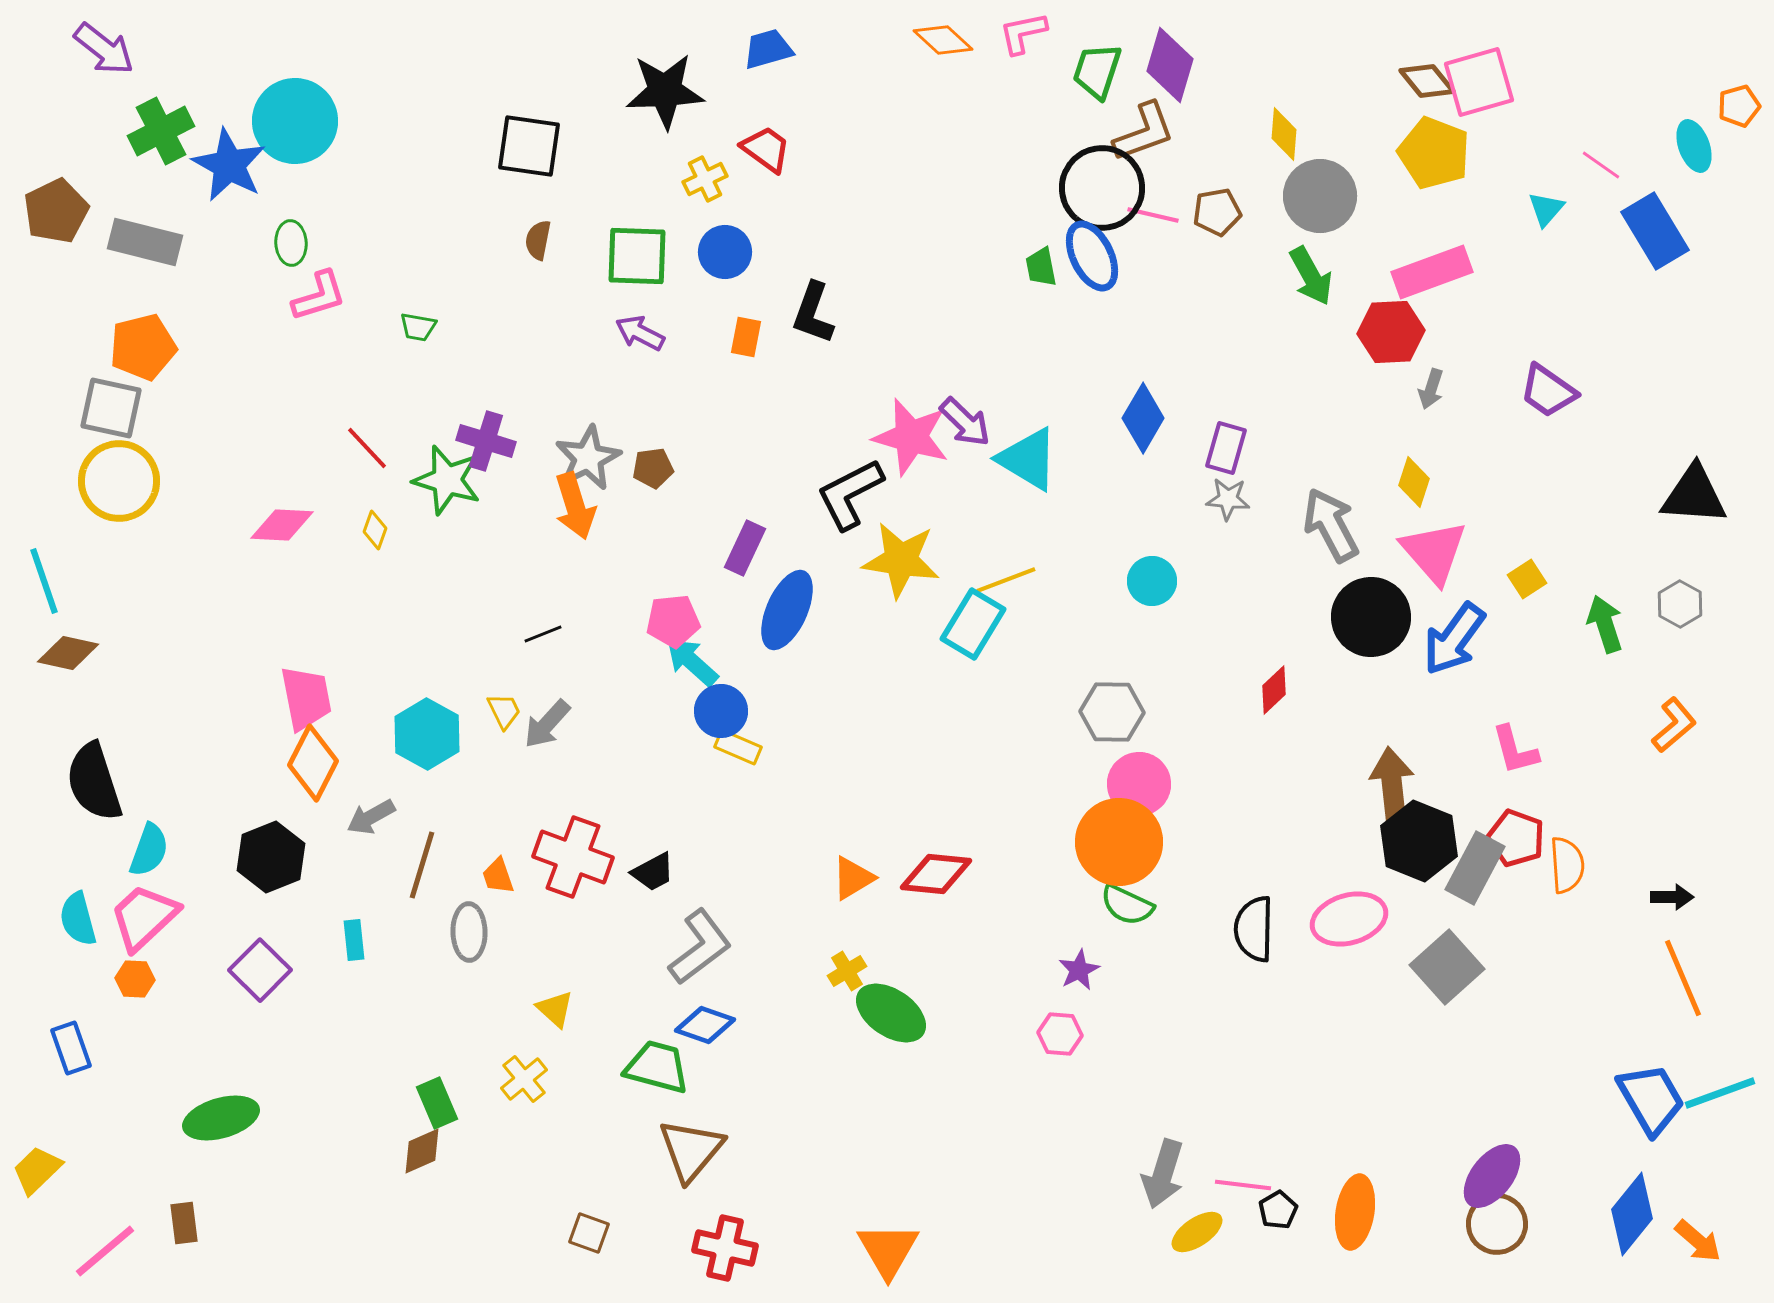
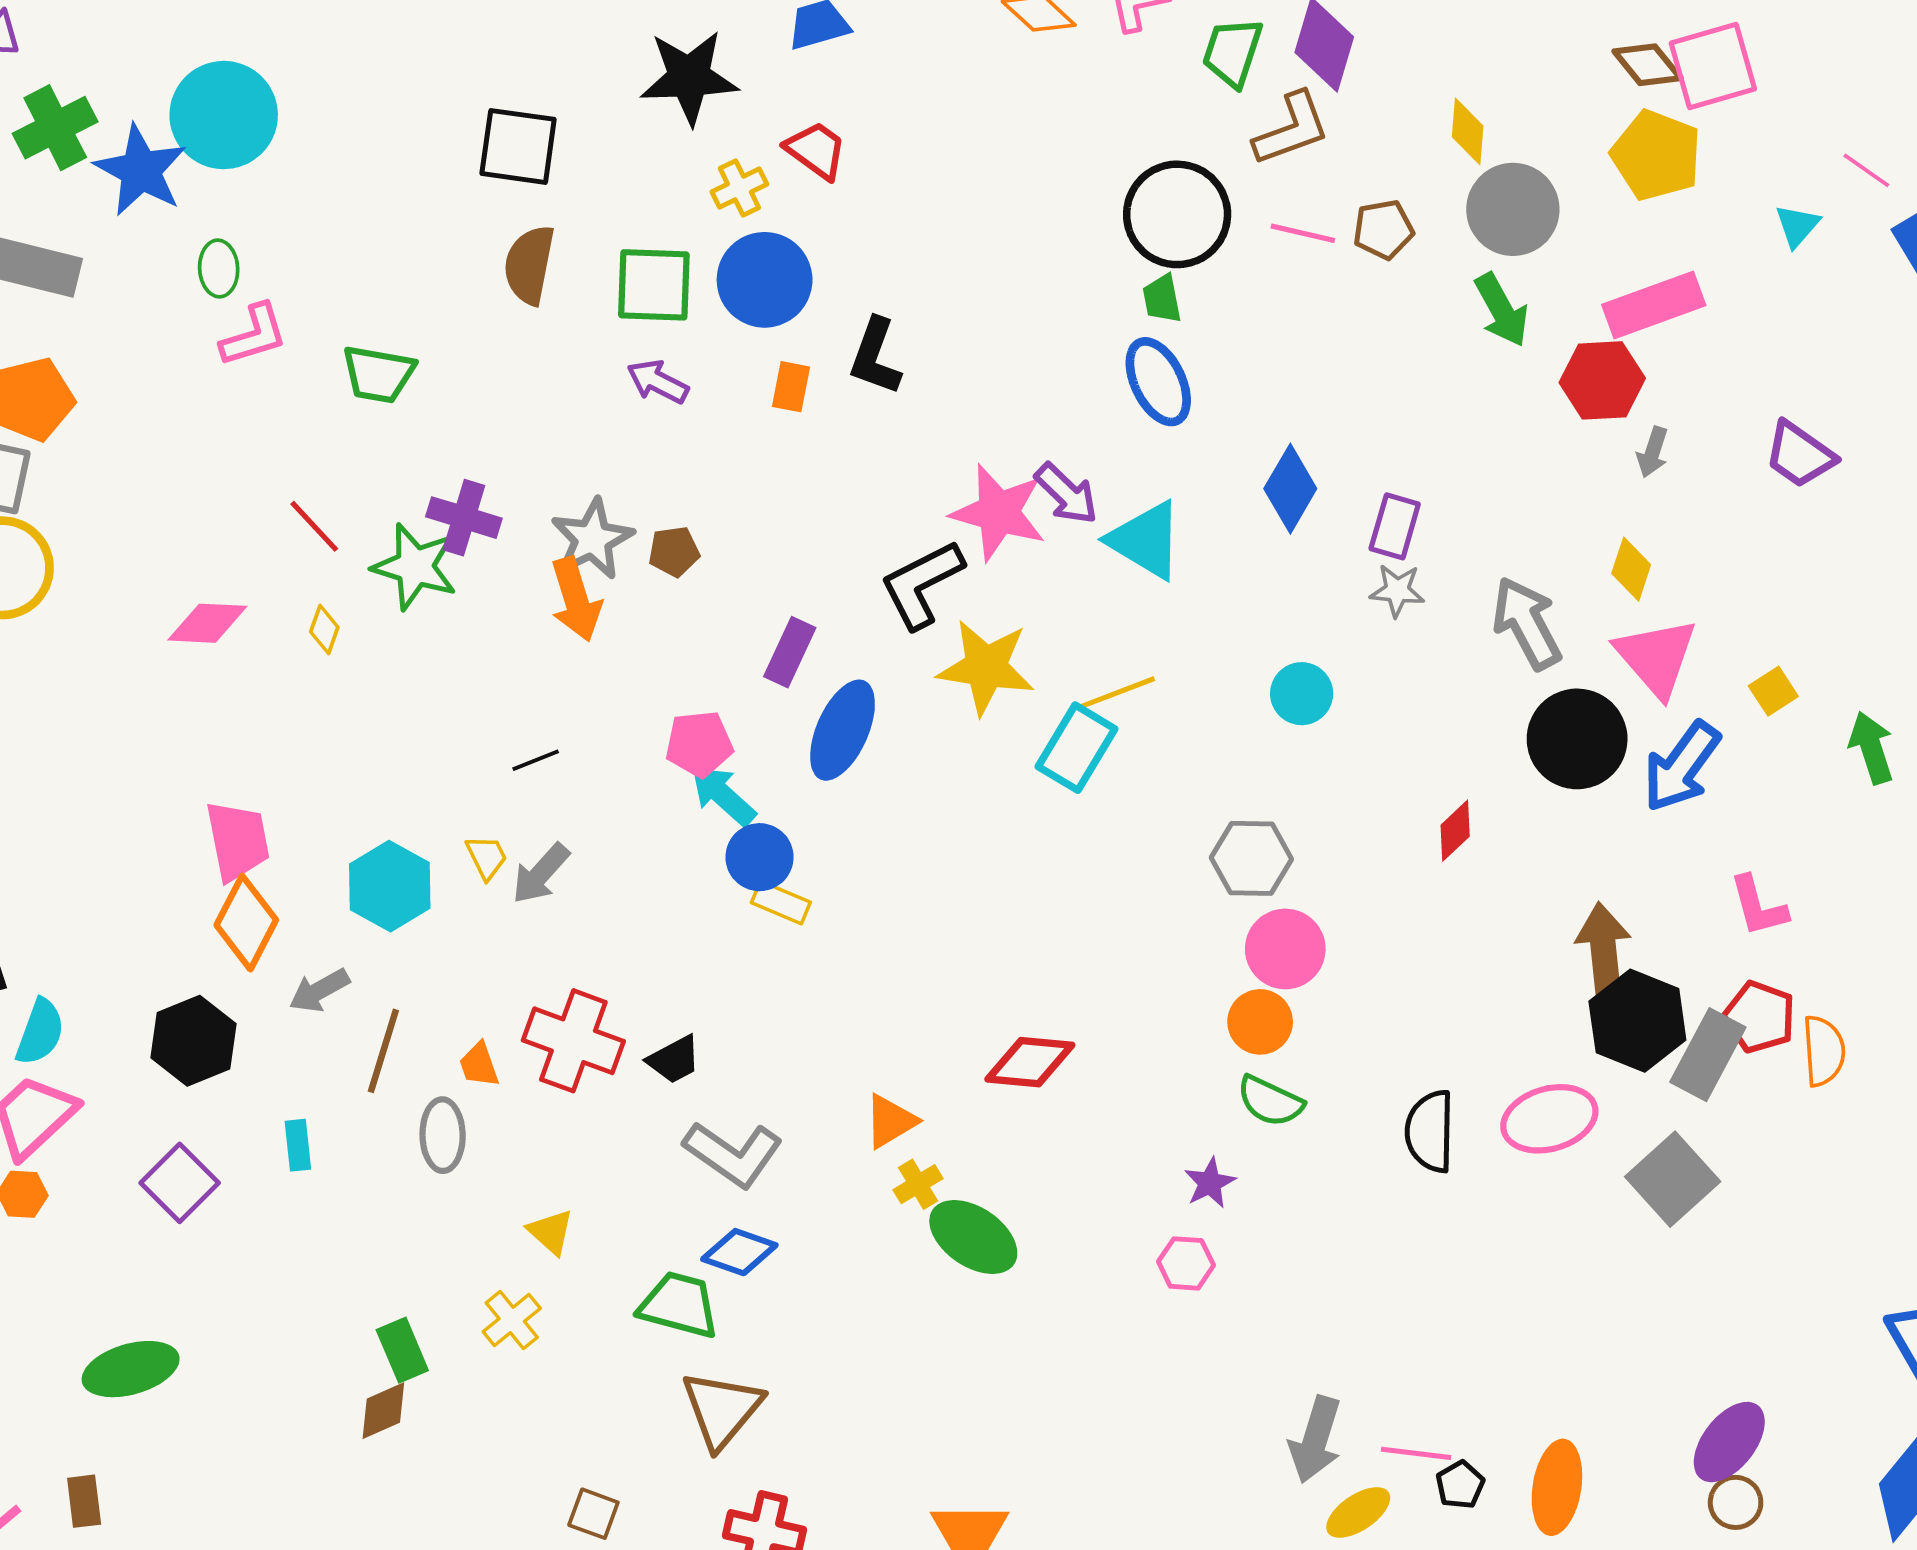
black circle: (1102, 188) -> (1177, 214), moved
brown semicircle: (538, 240) -> (529, 265), size x1.6
blue circle: (725, 252) -> (765, 280), size x1.4
blue ellipse: (1092, 256) -> (1158, 382), moved
green trapezoid: (418, 327) -> (378, 374), size x1.6
orange circle: (1119, 842) -> (1260, 1022), size x0.6
orange triangle: (853, 878) -> (890, 1121), moved
gray L-shape: (700, 947) -> (733, 1154), turned 72
brown circle: (1497, 1224) -> (1736, 1502), size x0.7

